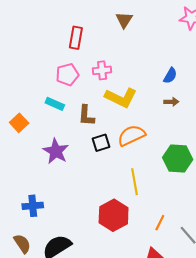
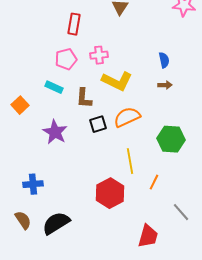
blue semicircle: (170, 76) -> (164, 60), turned -42
orange line: (160, 223) -> (154, 182), moved

